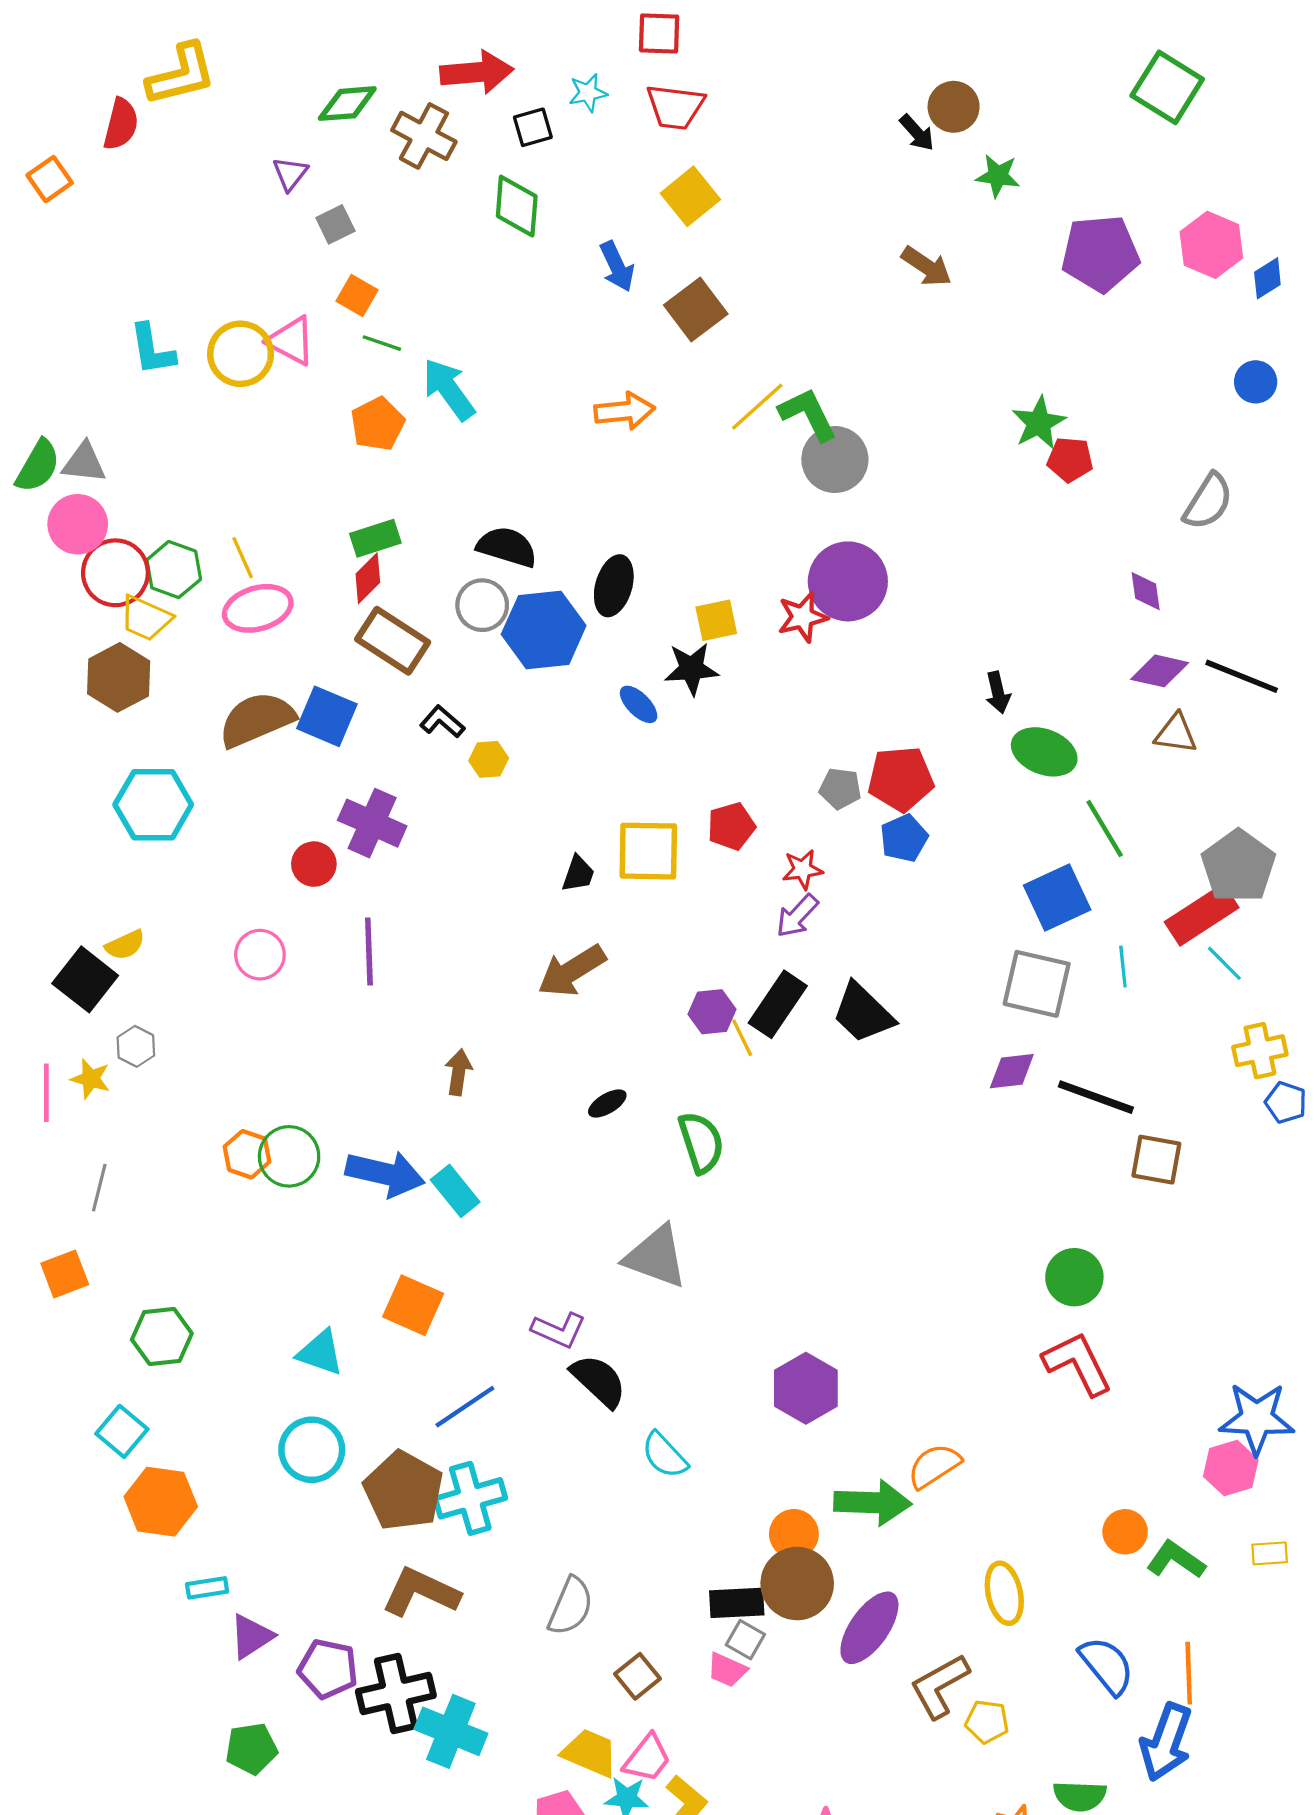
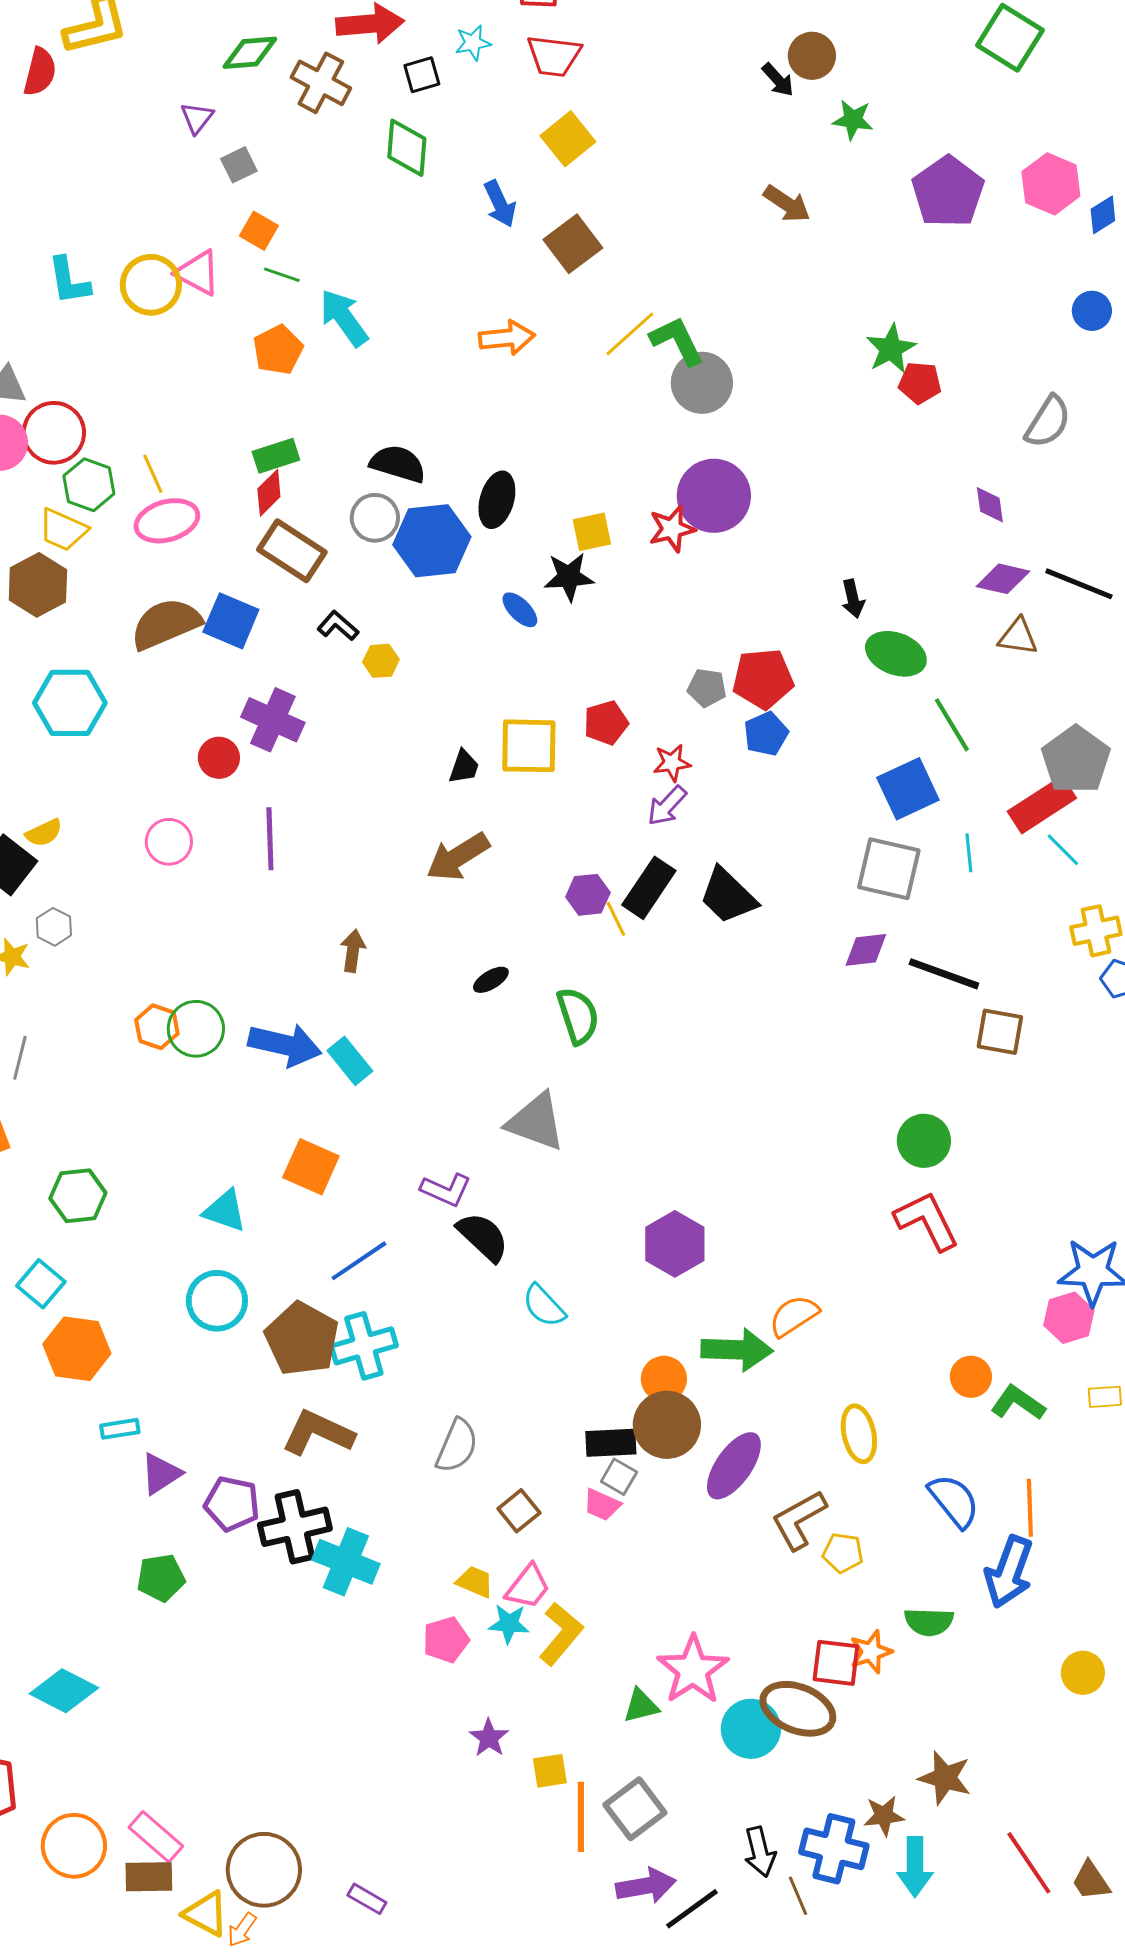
purple pentagon: (1100, 253) -> (948, 192), turned -30
red circle: (115, 573) -> (54, 433), moved
yellow trapezoid: (590, 1753) -> (475, 1582), size x0.7

